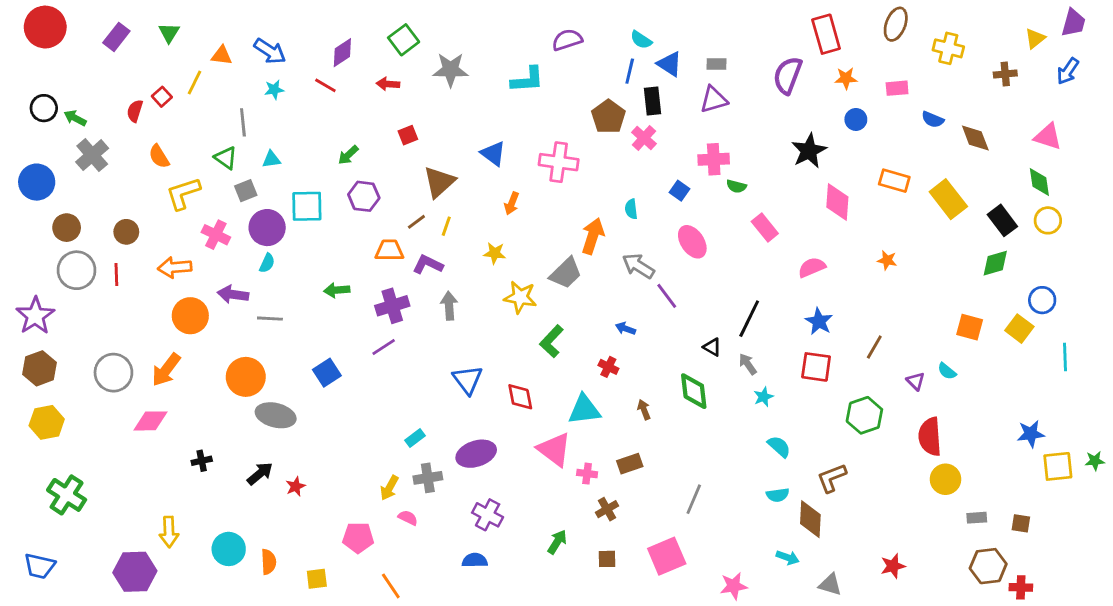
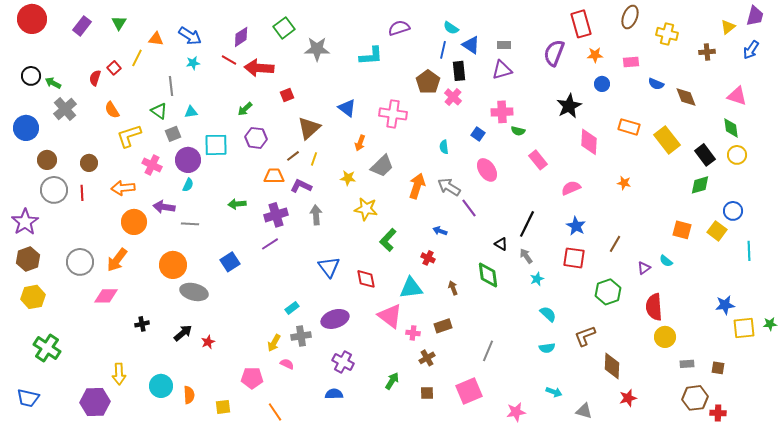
red arrow: (388, 84) -> (259, 68), moved, size x1.8
orange arrow: (593, 236) -> (417, 186), moved
gray trapezoid: (566, 273) -> (382, 166), moved
purple triangle: (916, 381) -> (644, 268), turned 40
brown diamond: (810, 519) -> (612, 366), moved

